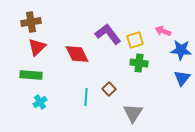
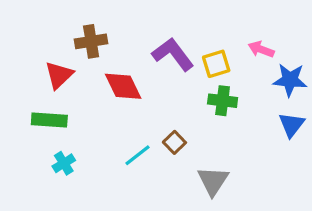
brown cross: (31, 22) -> (91, 41), moved
cyan line: (86, 97) -> (138, 155), turned 48

